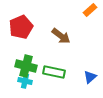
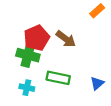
red pentagon: (21, 27) -> (37, 38), moved
green cross: (26, 66) -> (28, 55), moved

